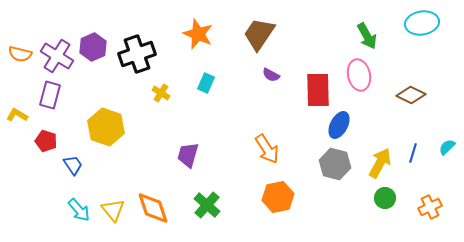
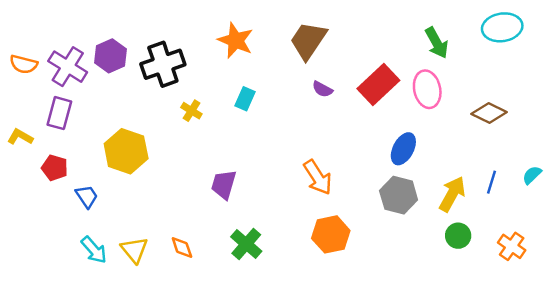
red rectangle: (318, 90) -> (378, 84), moved, turned 48
orange cross: (430, 207) -> (512, 246), turned -30
orange diamond: (153, 208) -> (182, 248), size x0.6

